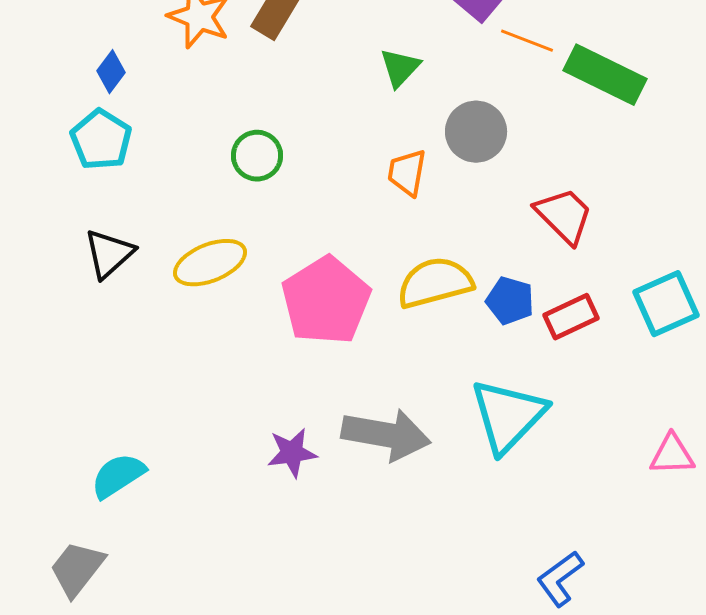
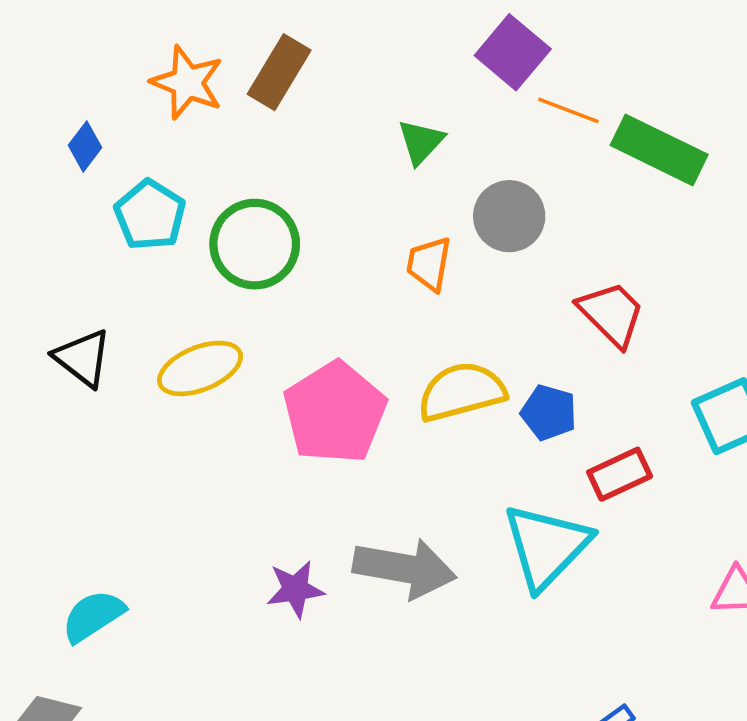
cyan pentagon: (101, 140) -> (150, 215), moved
green circle: (257, 156) -> (255, 244), size x1.5
black triangle: (109, 254) -> (83, 358), turned -40
red rectangle: (571, 317) -> (620, 474), moved

